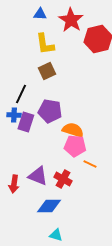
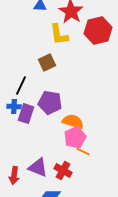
yellow L-shape: (45, 44) -> (59, 35), moved
pink pentagon: (75, 146) -> (75, 138), turned -30
orange line: (90, 164) -> (83, 152), moved

